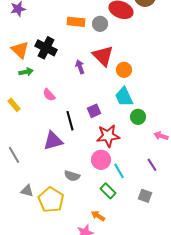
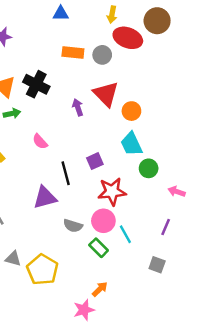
purple line: (152, 165) -> (166, 227), turned 56
gray semicircle: (72, 176) -> (73, 226), moved
green rectangle: (108, 191) -> (99, 248), moved
orange arrow: (98, 216) -> (100, 289), turned 104

